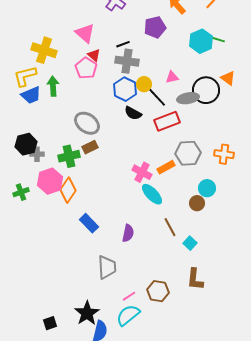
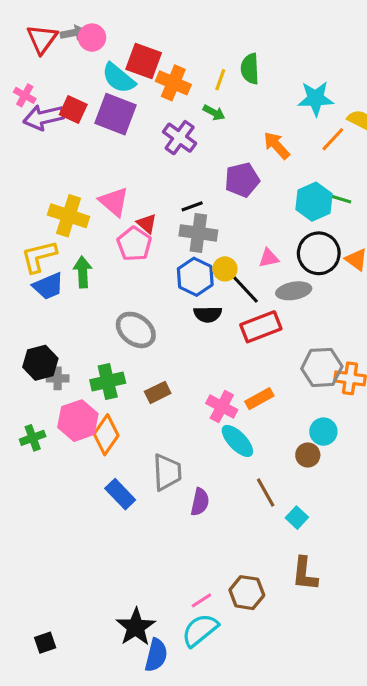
pink triangle: (85, 33) -> (114, 202), moved
black circle: (206, 90) -> (319, 253), moved
black semicircle: (133, 113) -> (208, 314), turned -30
brown rectangle: (90, 147) -> (158, 392), moved
gray hexagon: (188, 153) -> (322, 367), moved
blue rectangle: (89, 223) -> (120, 494), moved
gray trapezoid: (107, 267) -> (167, 472), moved
black square: (50, 323) -> (45, 643), moved

